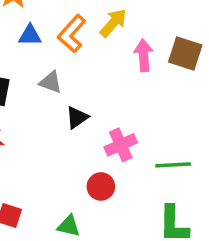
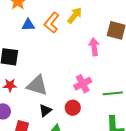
pink arrow: (144, 55) -> (94, 47), moved
gray triangle: (51, 82) -> (37, 85), moved, size x1.6
black triangle: (77, 117) -> (45, 110), moved

